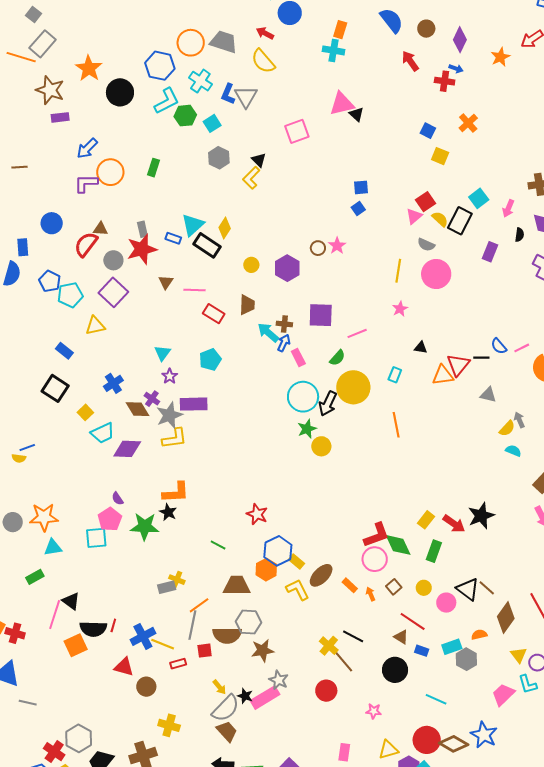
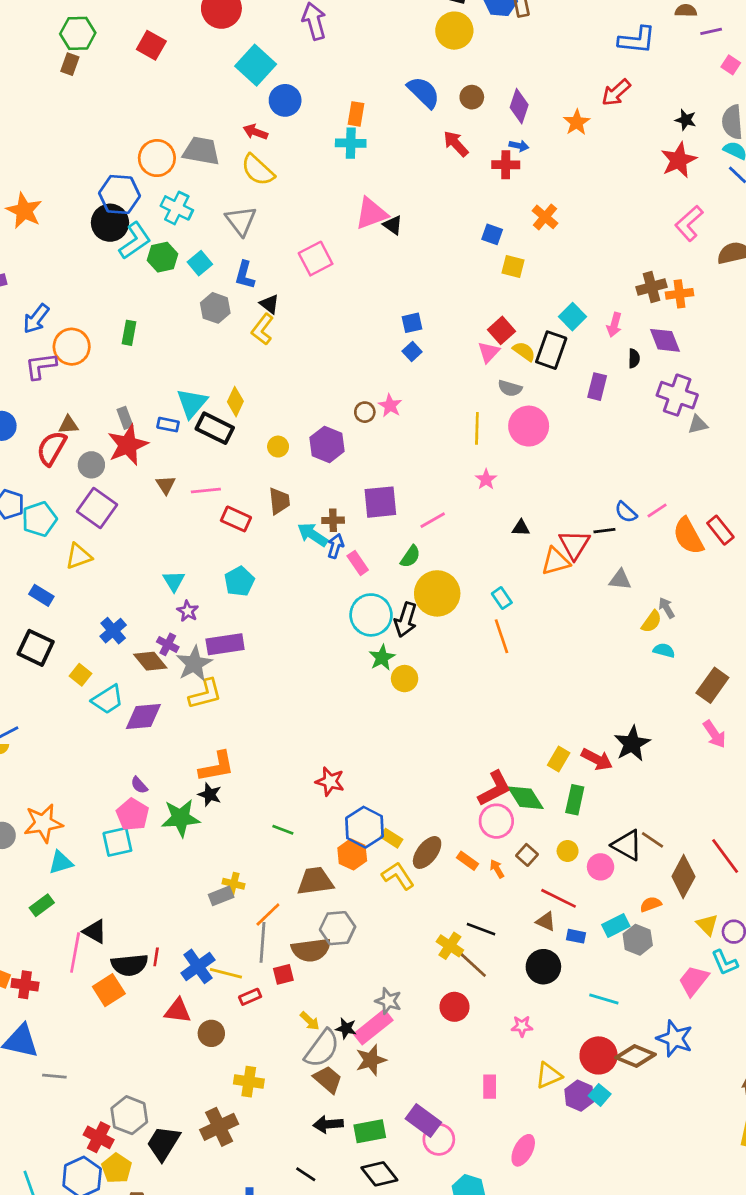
black circle: (120, 92) -> (110, 223), moved
blue L-shape: (228, 94) -> (245, 275), moved
cyan rectangle: (395, 375) -> (502, 598), moved, turned -49
brown star: (263, 650) -> (371, 1060), moved

